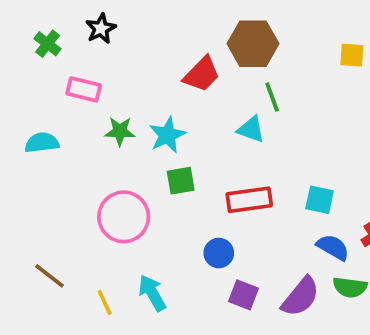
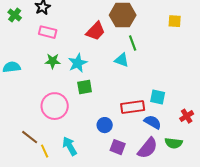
pink rectangle: (84, 89) -> (48, 32), moved
red rectangle: (249, 200) -> (133, 107), moved
blue semicircle: (333, 247) -> (153, 122), moved
brown line: (49, 276) -> (30, 137), moved

